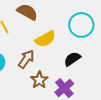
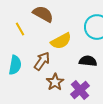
black semicircle: (72, 59) -> (88, 61), turned 42

